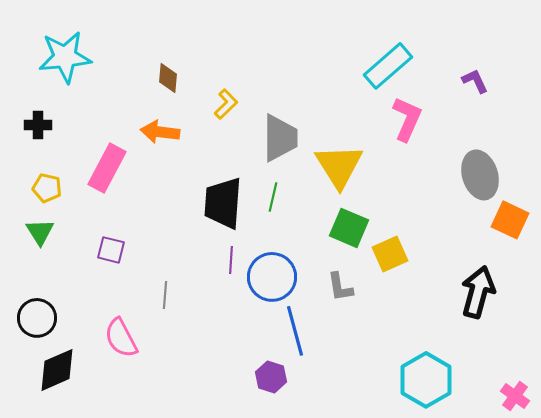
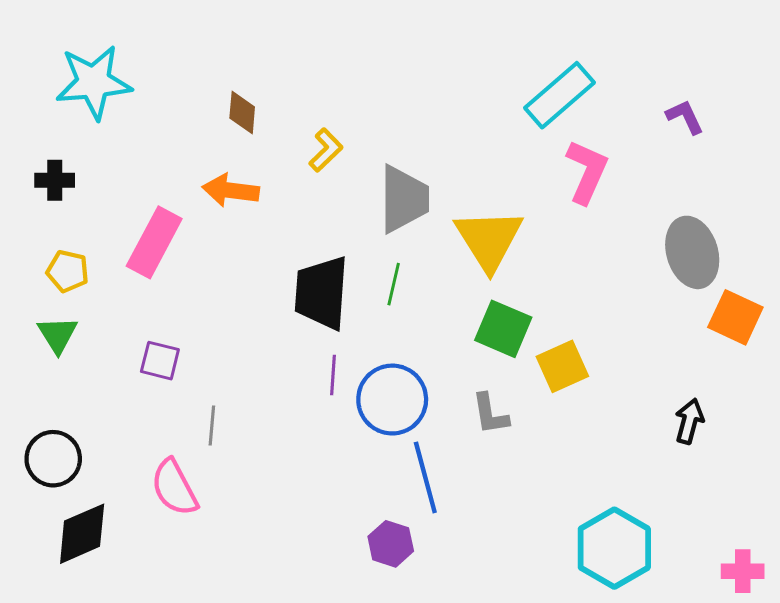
black arrow: (478, 292) -> (689, 421), size x0.6
gray line: (165, 295) -> (212, 426), moved
pink cross: (515, 396) -> (743, 571), turned -36

